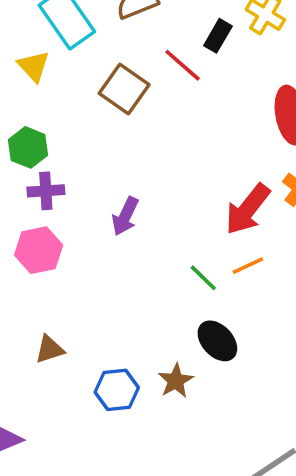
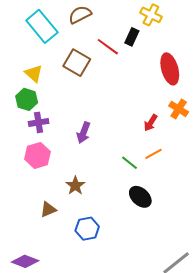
black rectangle: (218, 36) -> (132, 37), moved
yellow triangle: (34, 66) -> (34, 73), moved
red arrow: (248, 209) -> (151, 123), size x0.6
brown star: (176, 381) -> (75, 186), moved

